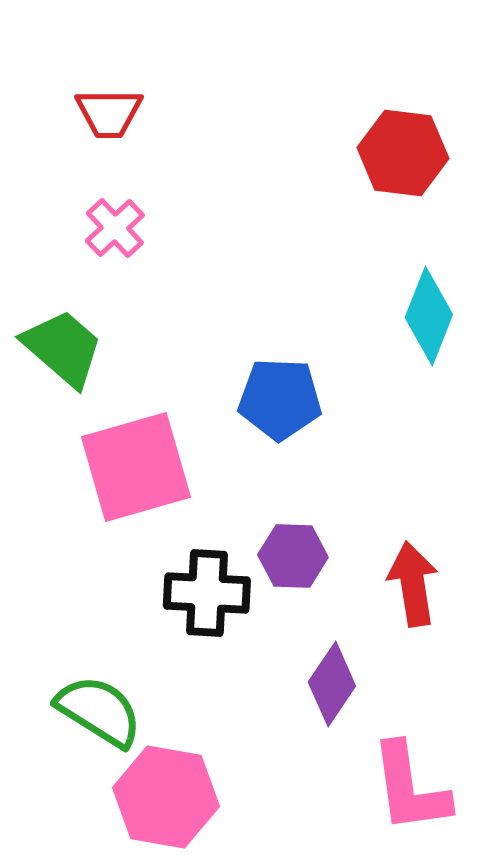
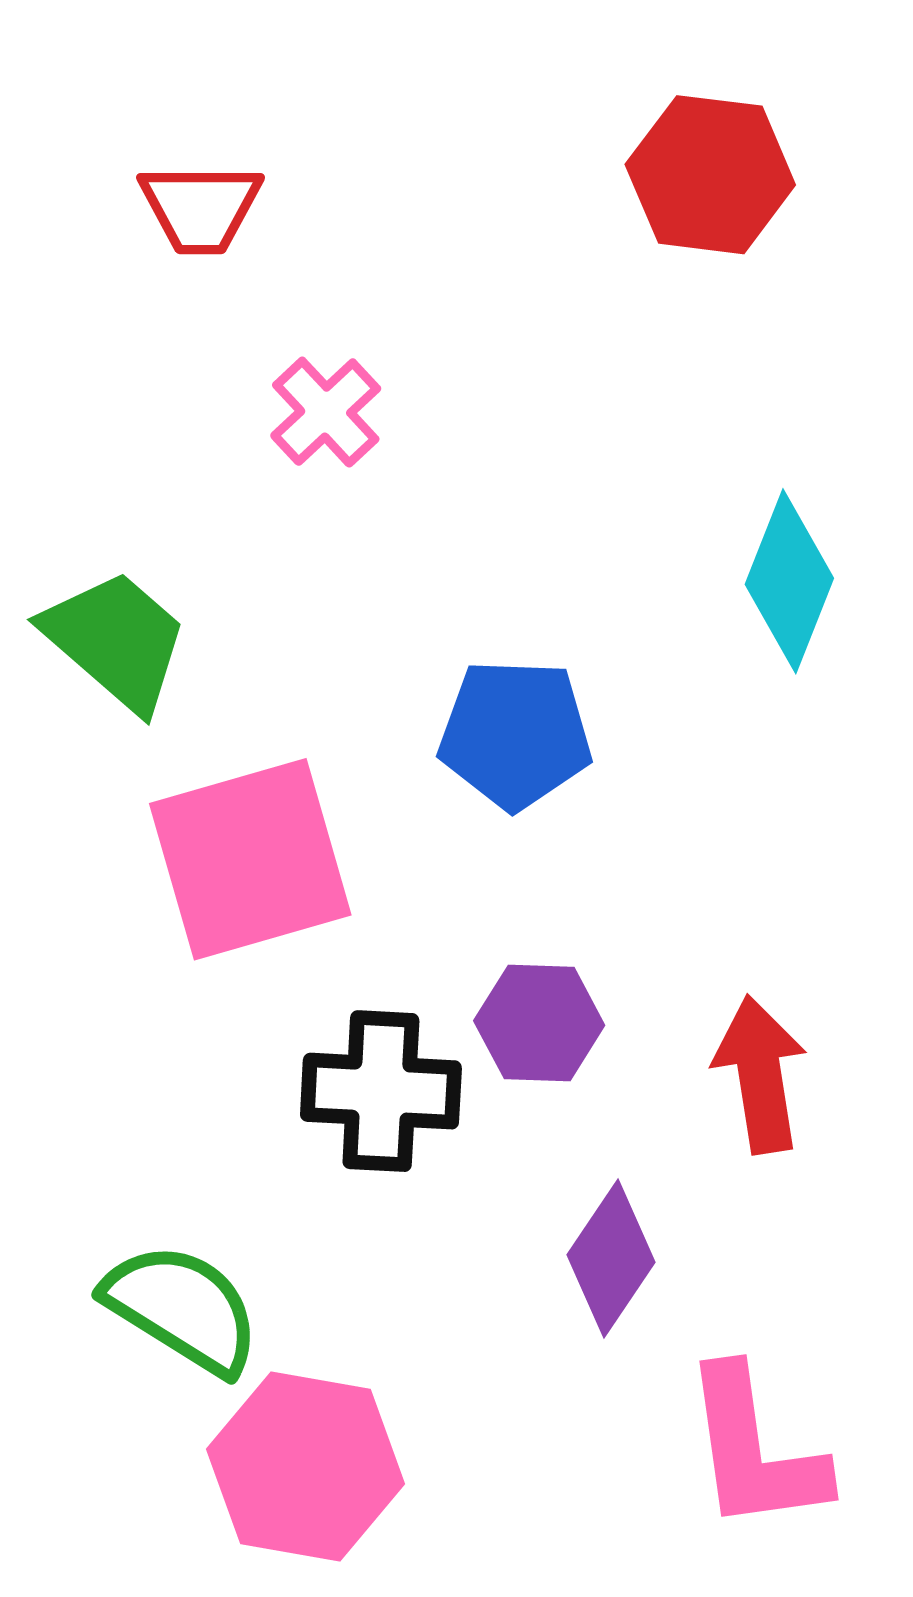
red hexagon: (403, 153) -> (710, 175), moved
pink cross: (115, 228) -> (326, 412), moved

